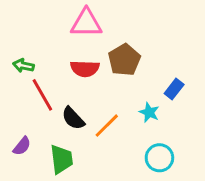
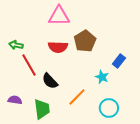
orange line: (107, 126) -> (77, 97), moved
purple semicircle: (22, 146) -> (15, 100), turned -120

